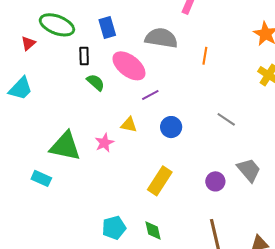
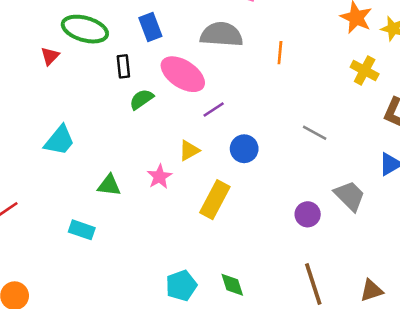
green semicircle: (96, 82) -> (141, 99), turned -72
cyan trapezoid: (20, 89) -> (60, 140), moved
yellow triangle: (129, 125) -> (189, 150), turned -36
green triangle: (65, 146) -> (109, 185), size x0.6
yellow rectangle: (160, 181) -> (215, 200), moved

